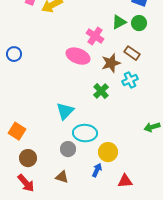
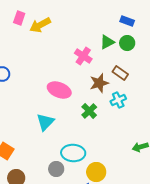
pink ellipse: (78, 56) -> (59, 90), moved
cyan triangle: (65, 111) -> (45, 122), moved

